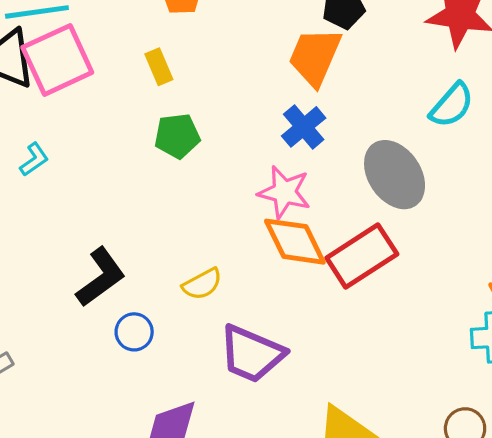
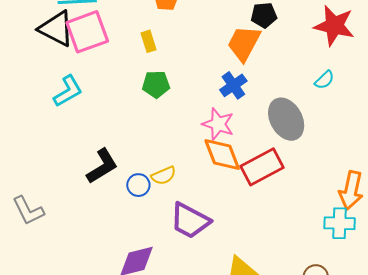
cyan semicircle: (452, 105) -> (324, 80), size x0.7
cyan L-shape: (34, 159) -> (68, 91), size x1.6
blue circle: (134, 332) -> (138, 185), moved

